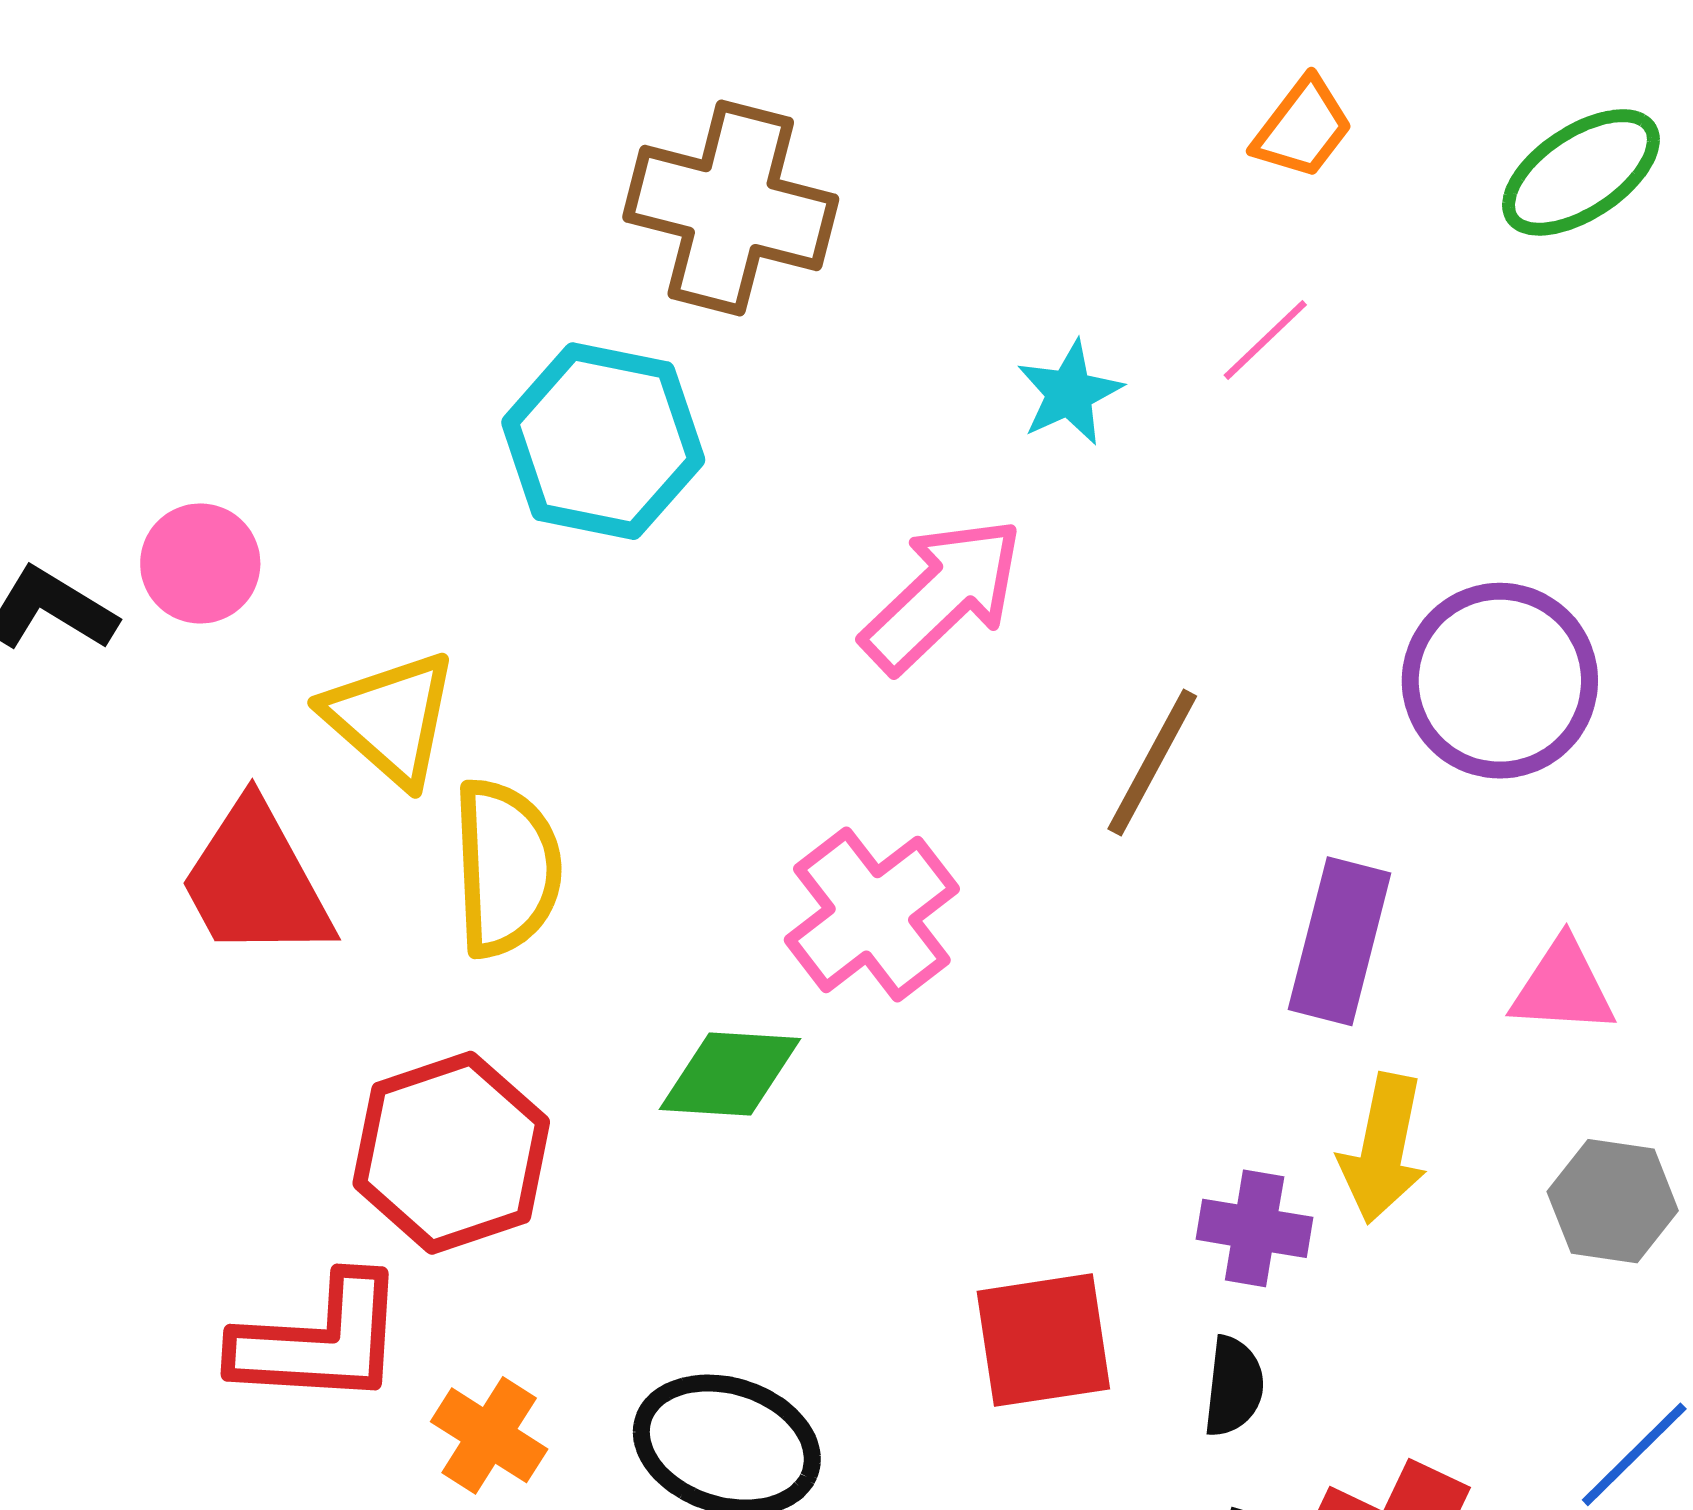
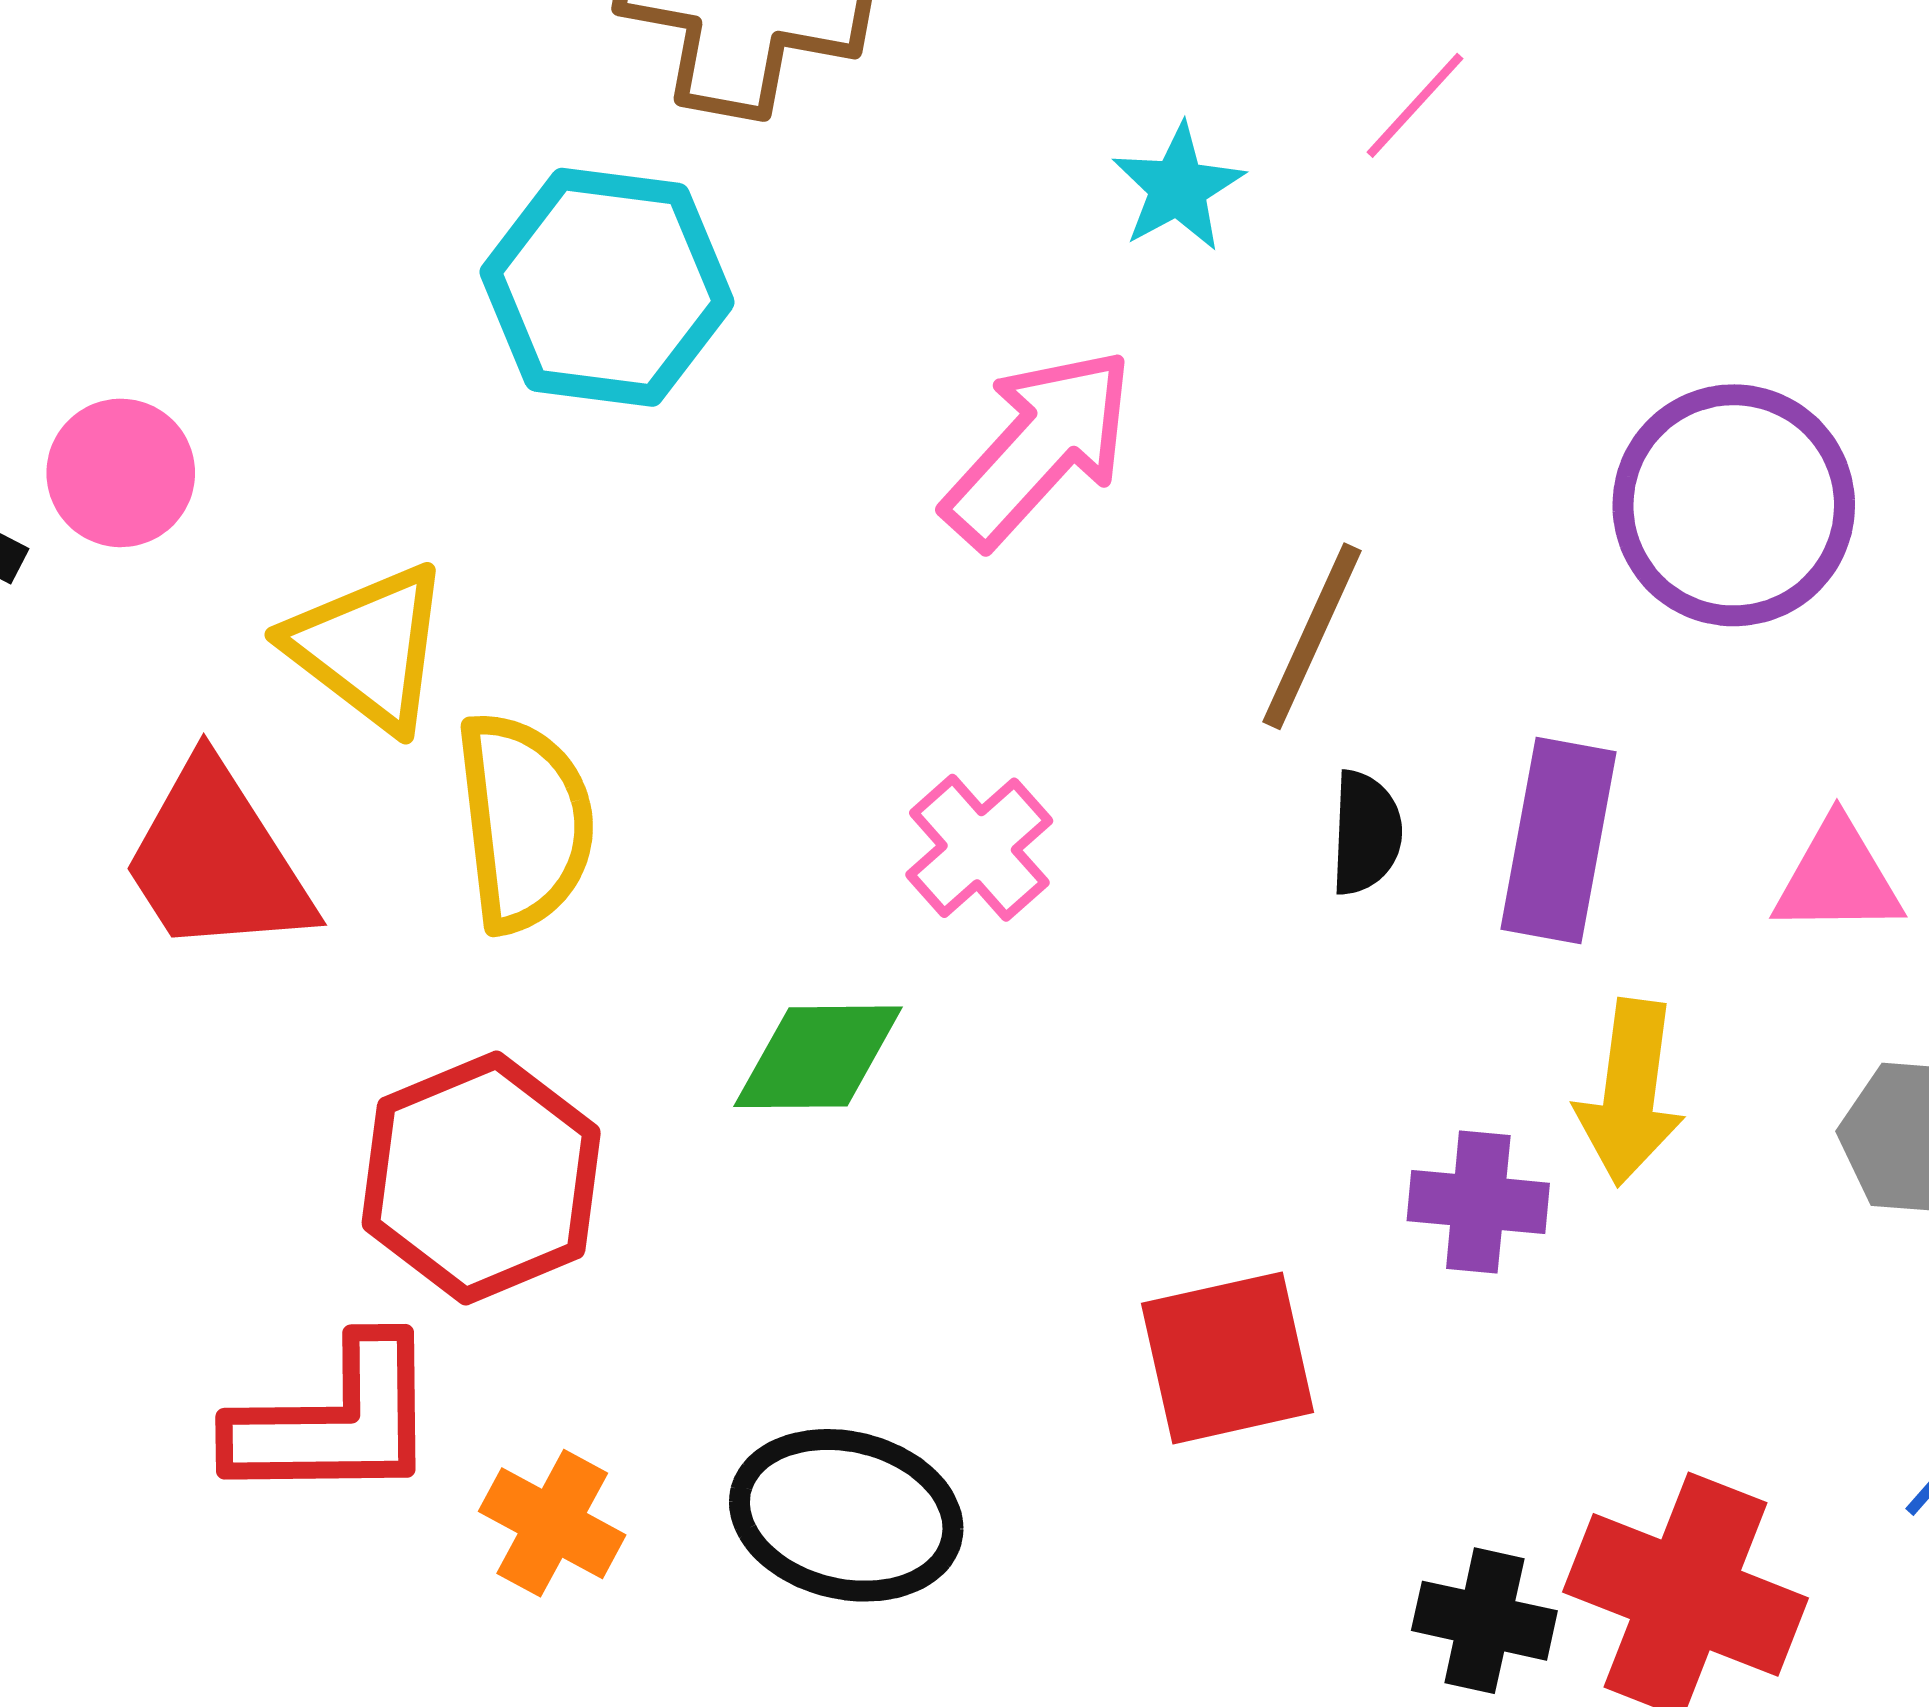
pink cross: (872, 914) -> (979, 848), size x0.7
black semicircle: (1234, 1386) -> (1366, 833), moved

